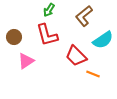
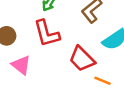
pink triangle: (26, 61) -> (21, 65), turned -48

